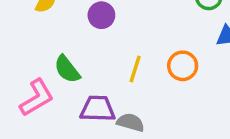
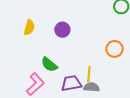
yellow line: (135, 69) -> (89, 74), moved

